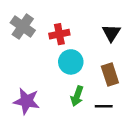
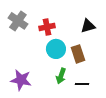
black triangle: (111, 33) -> (88, 26), turned 42
brown rectangle: (110, 75) -> (78, 54), moved

